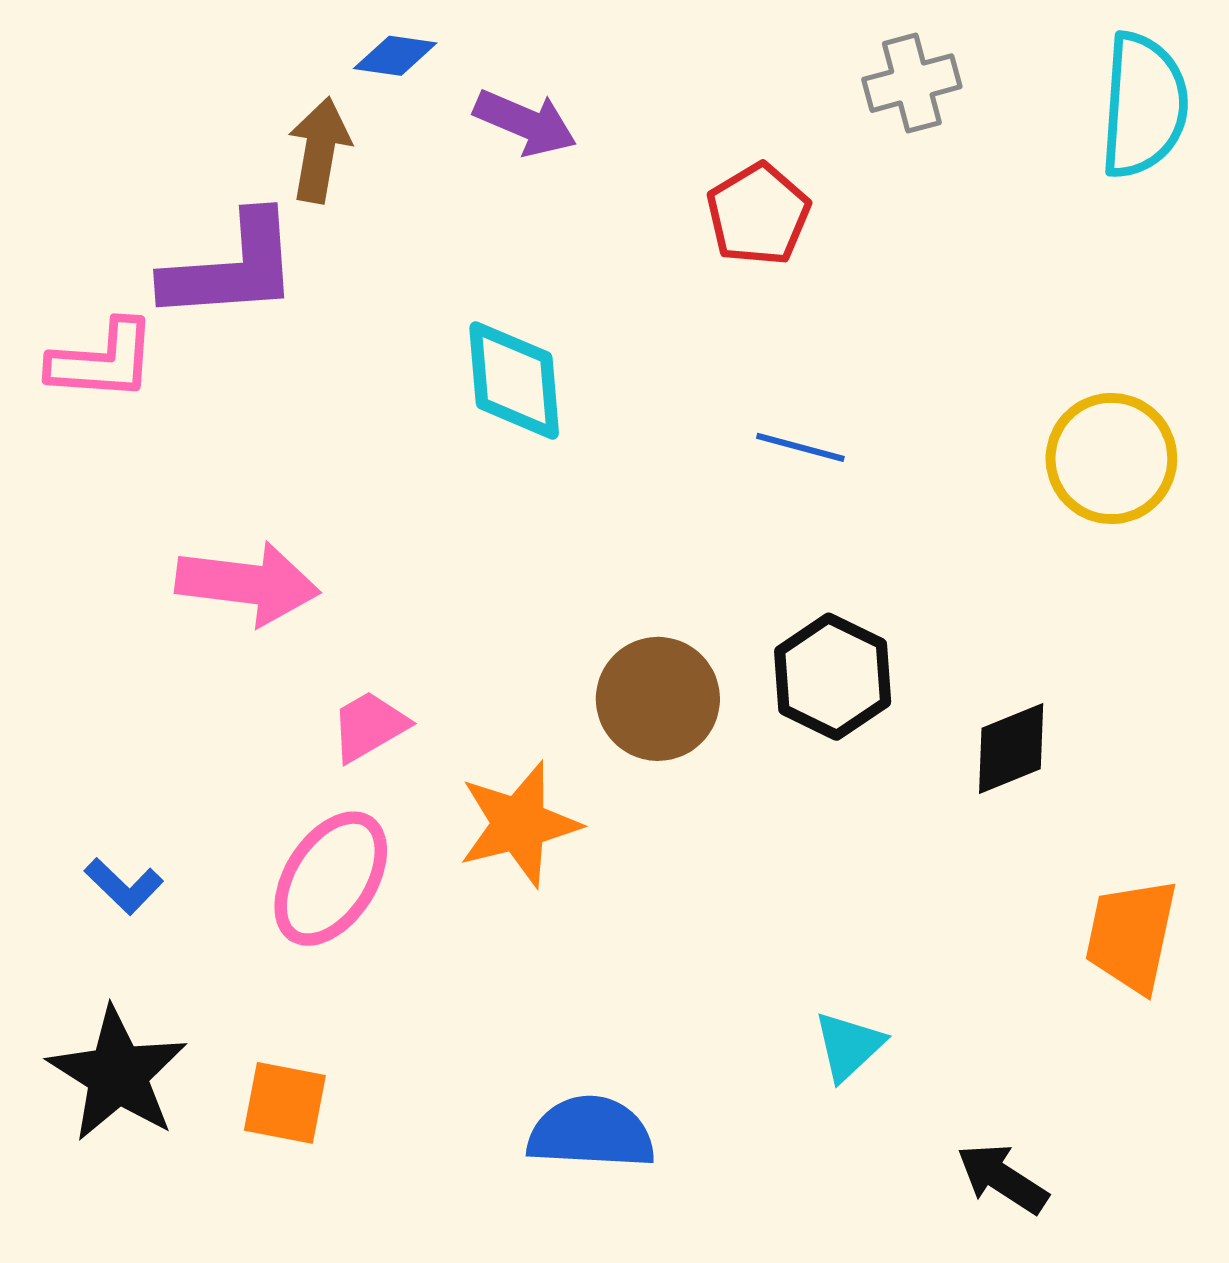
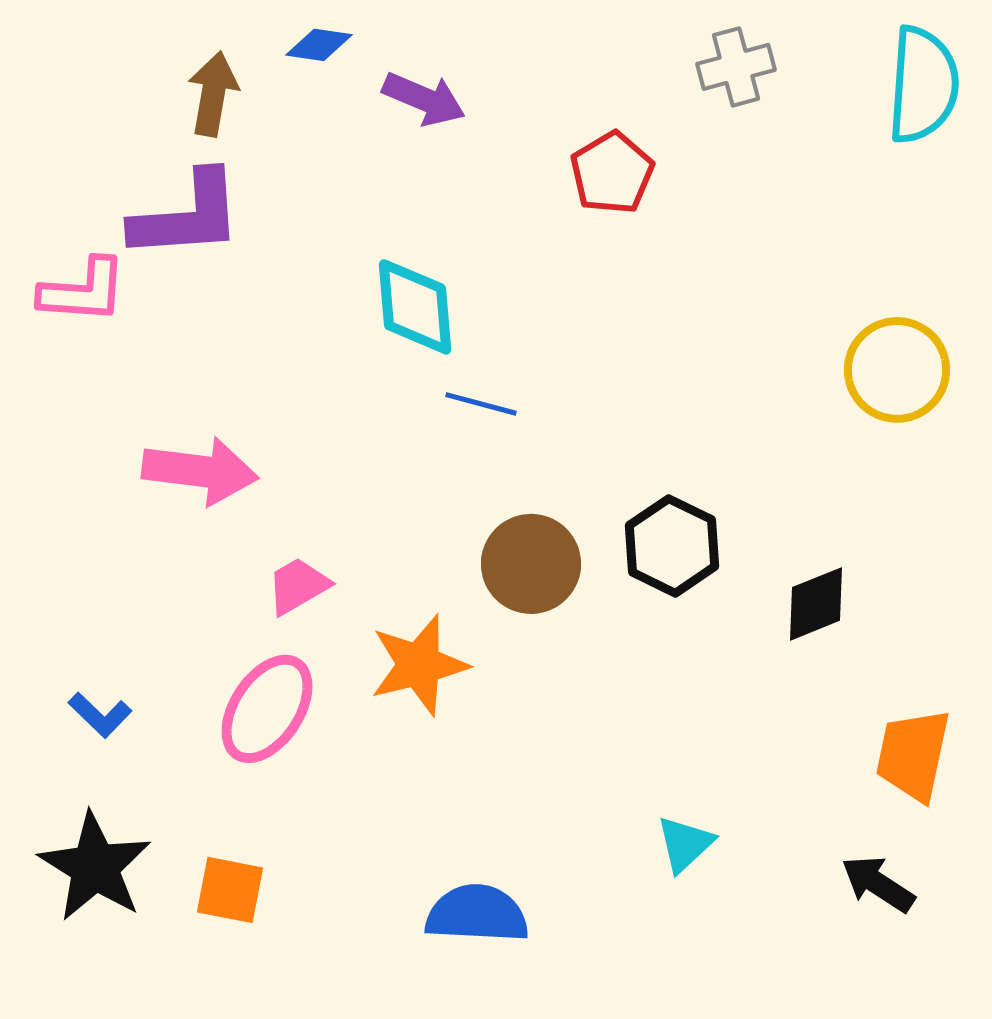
brown arrow: (320, 150) -> (213, 94), moved
blue line: (800, 447) -> (481, 404), moved
black arrow: (1002, 1178) -> (878, 884), moved

